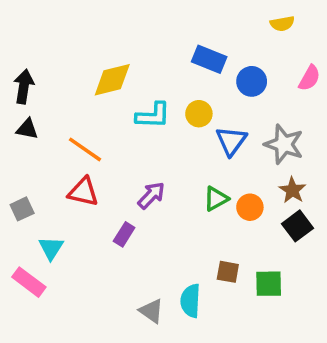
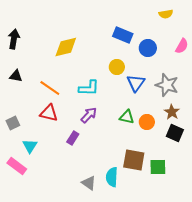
black arrow: (24, 86) -> (14, 39), moved
cyan L-shape: (153, 115) -> (89, 88), moved
green triangle: (216, 199) -> (127, 117), turned 42
black square: (298, 226) -> (175, 133), turned -30
brown square: (228, 272) -> (134, 160), size x1.6

